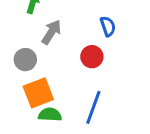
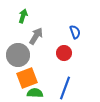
gray circle: (25, 60) -> (18, 55), size x1.5

